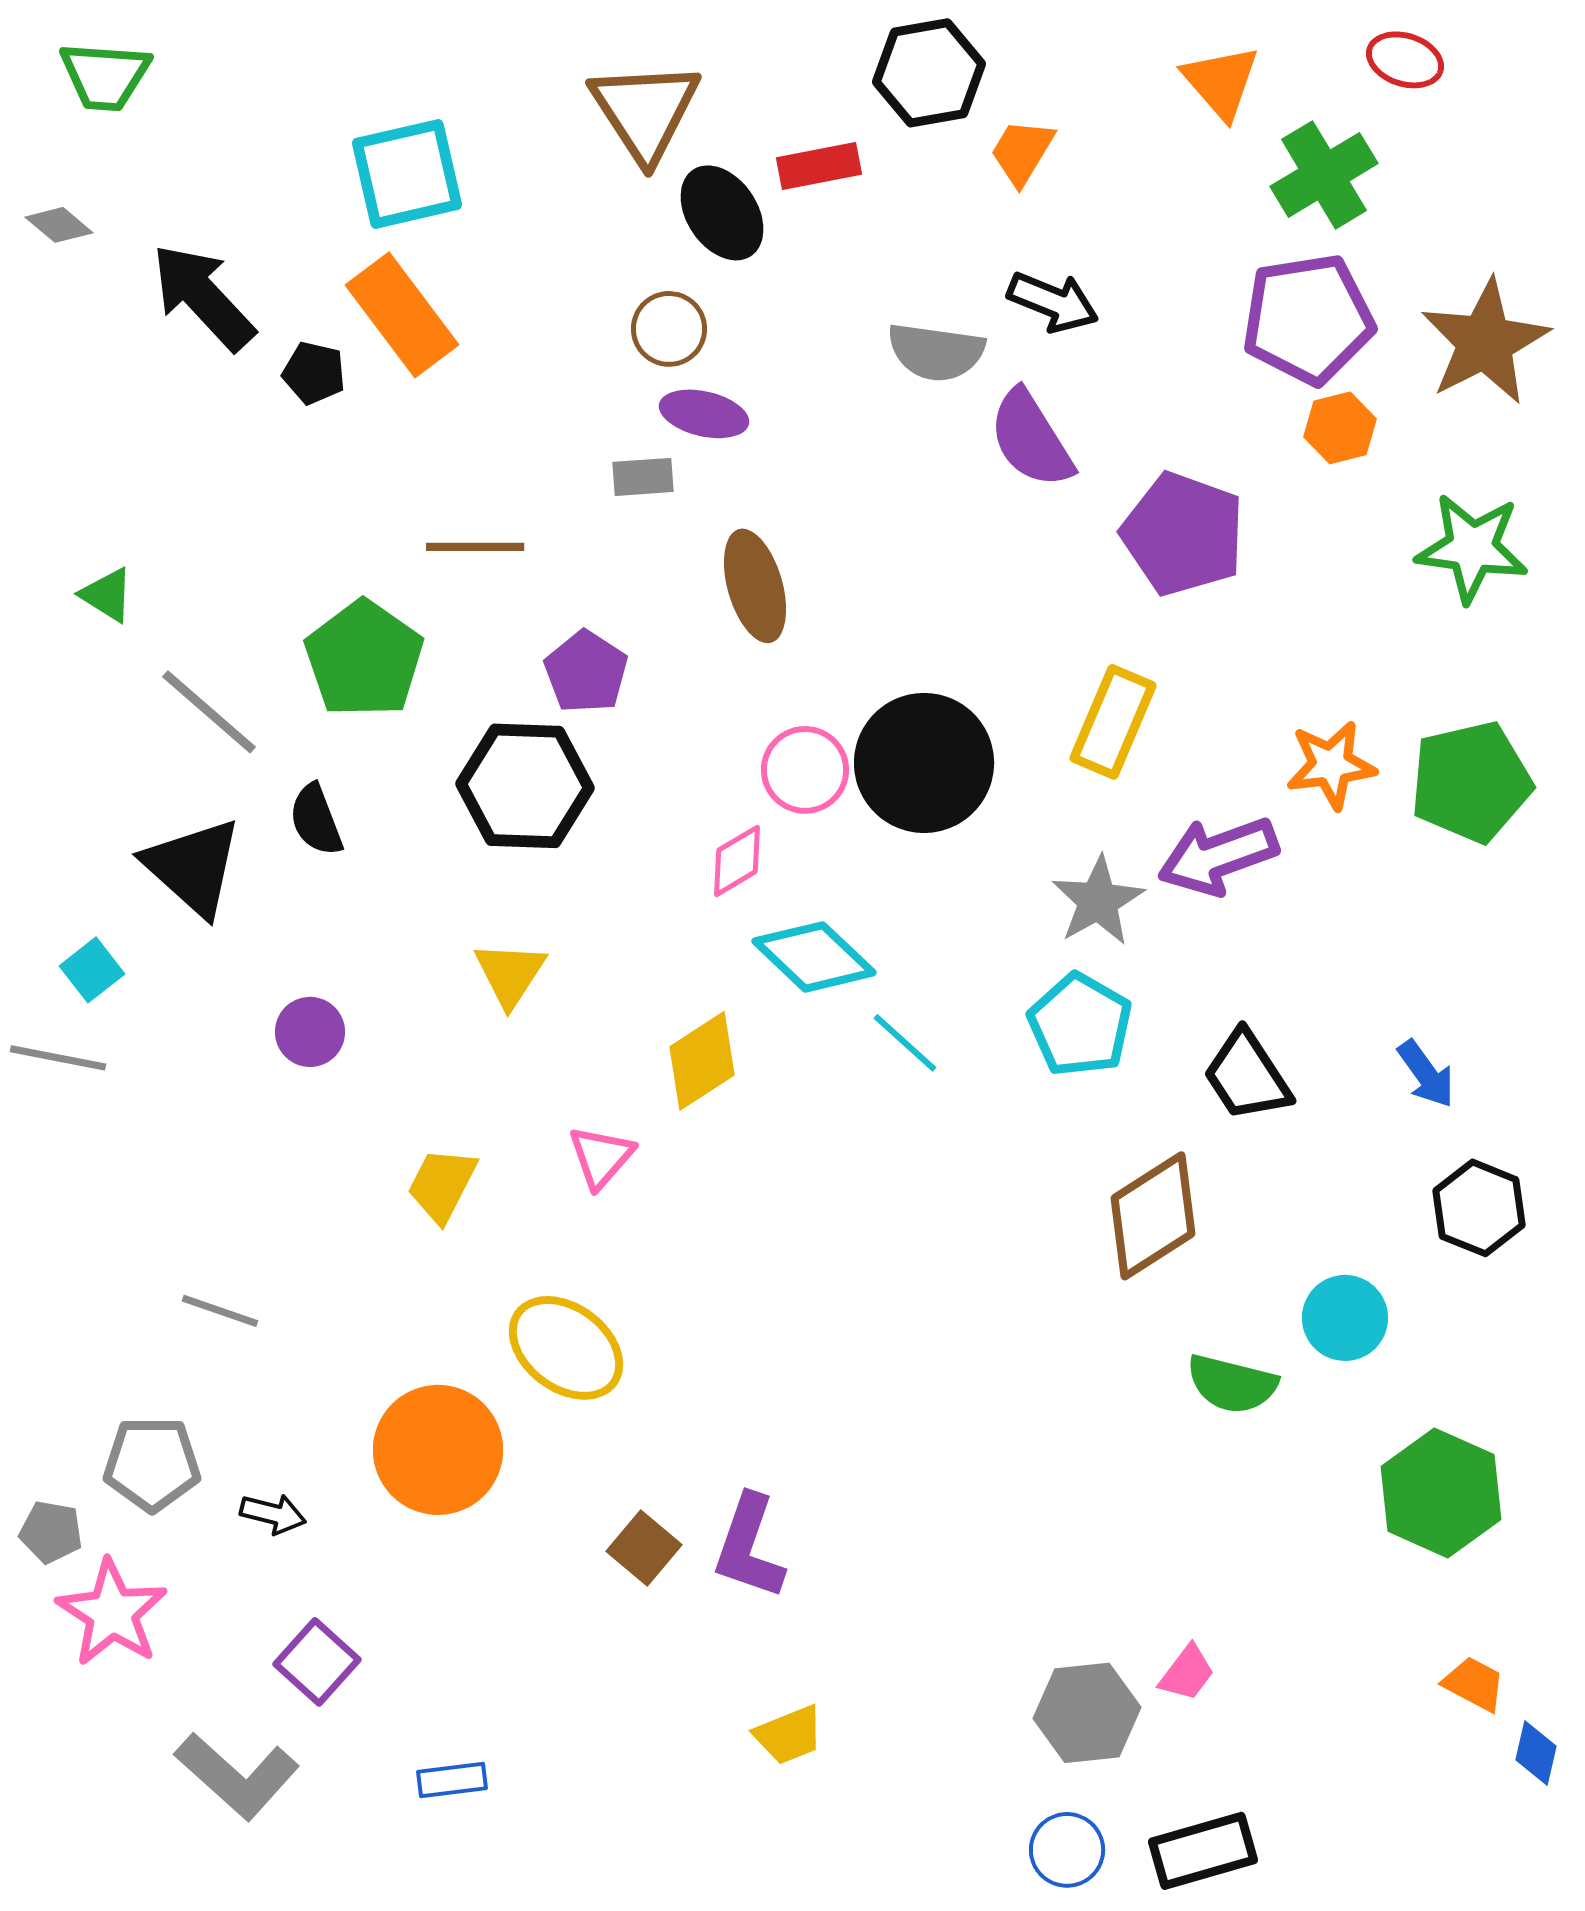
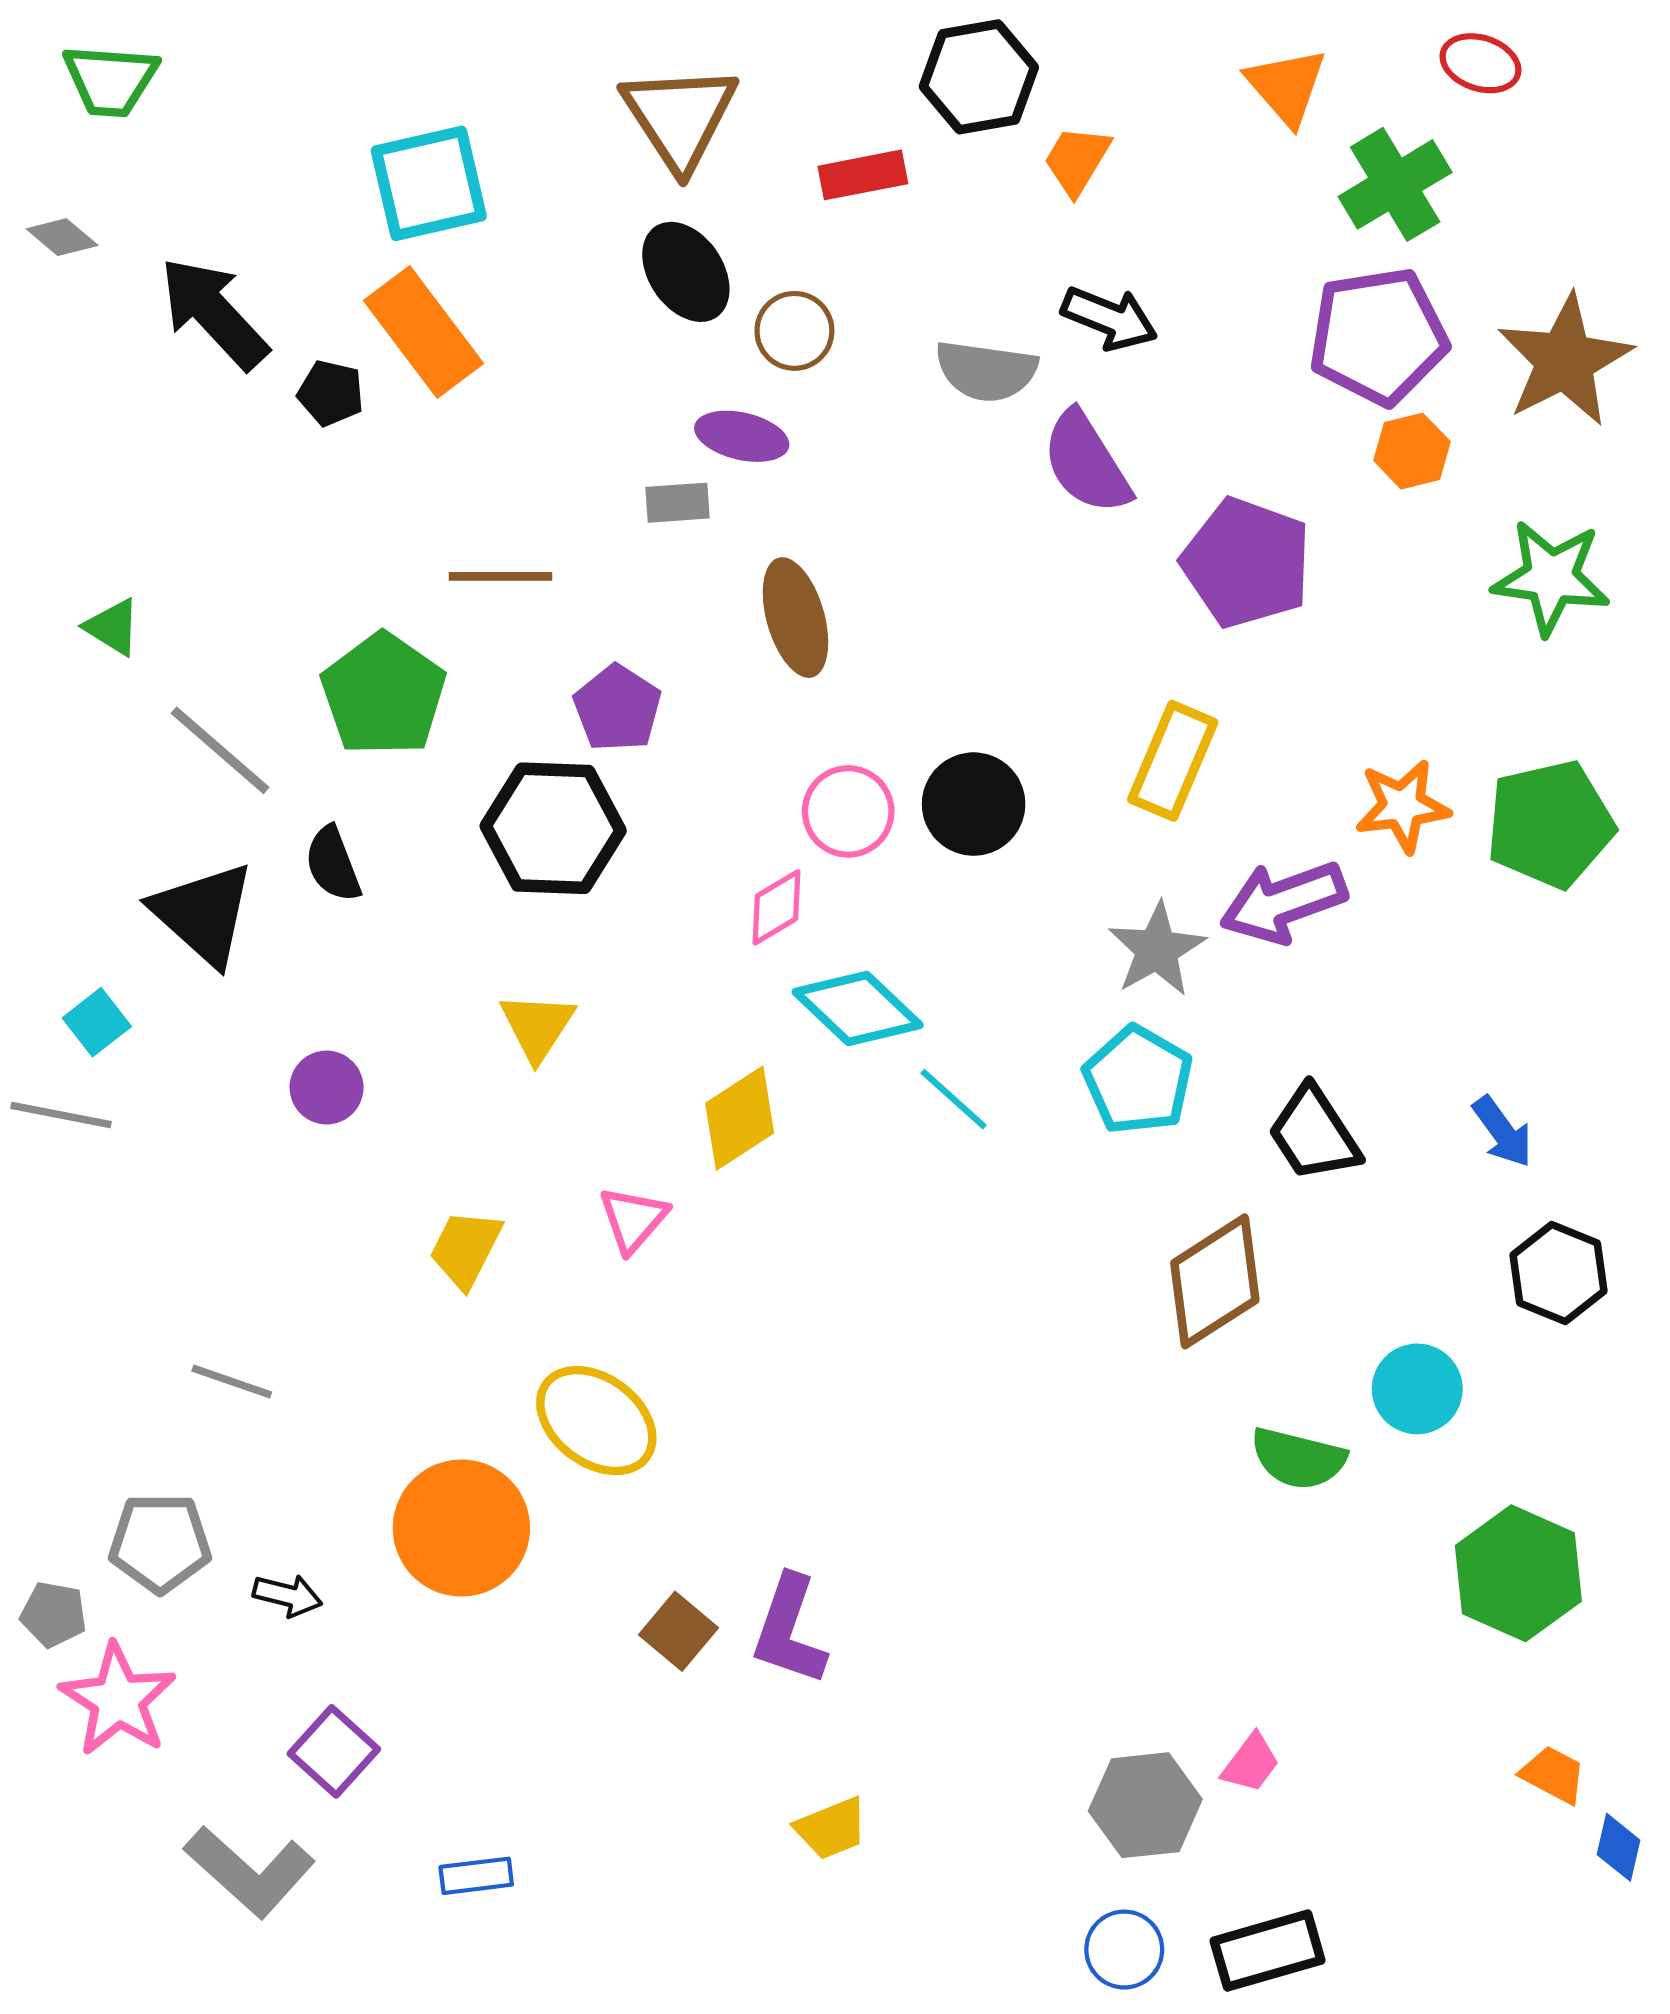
black ellipse: (722, 213) -> (686, 272), moved
brown circle: (669, 329) -> (794, 331), moved
black circle: (924, 763) -> (974, 804), size x0.7

